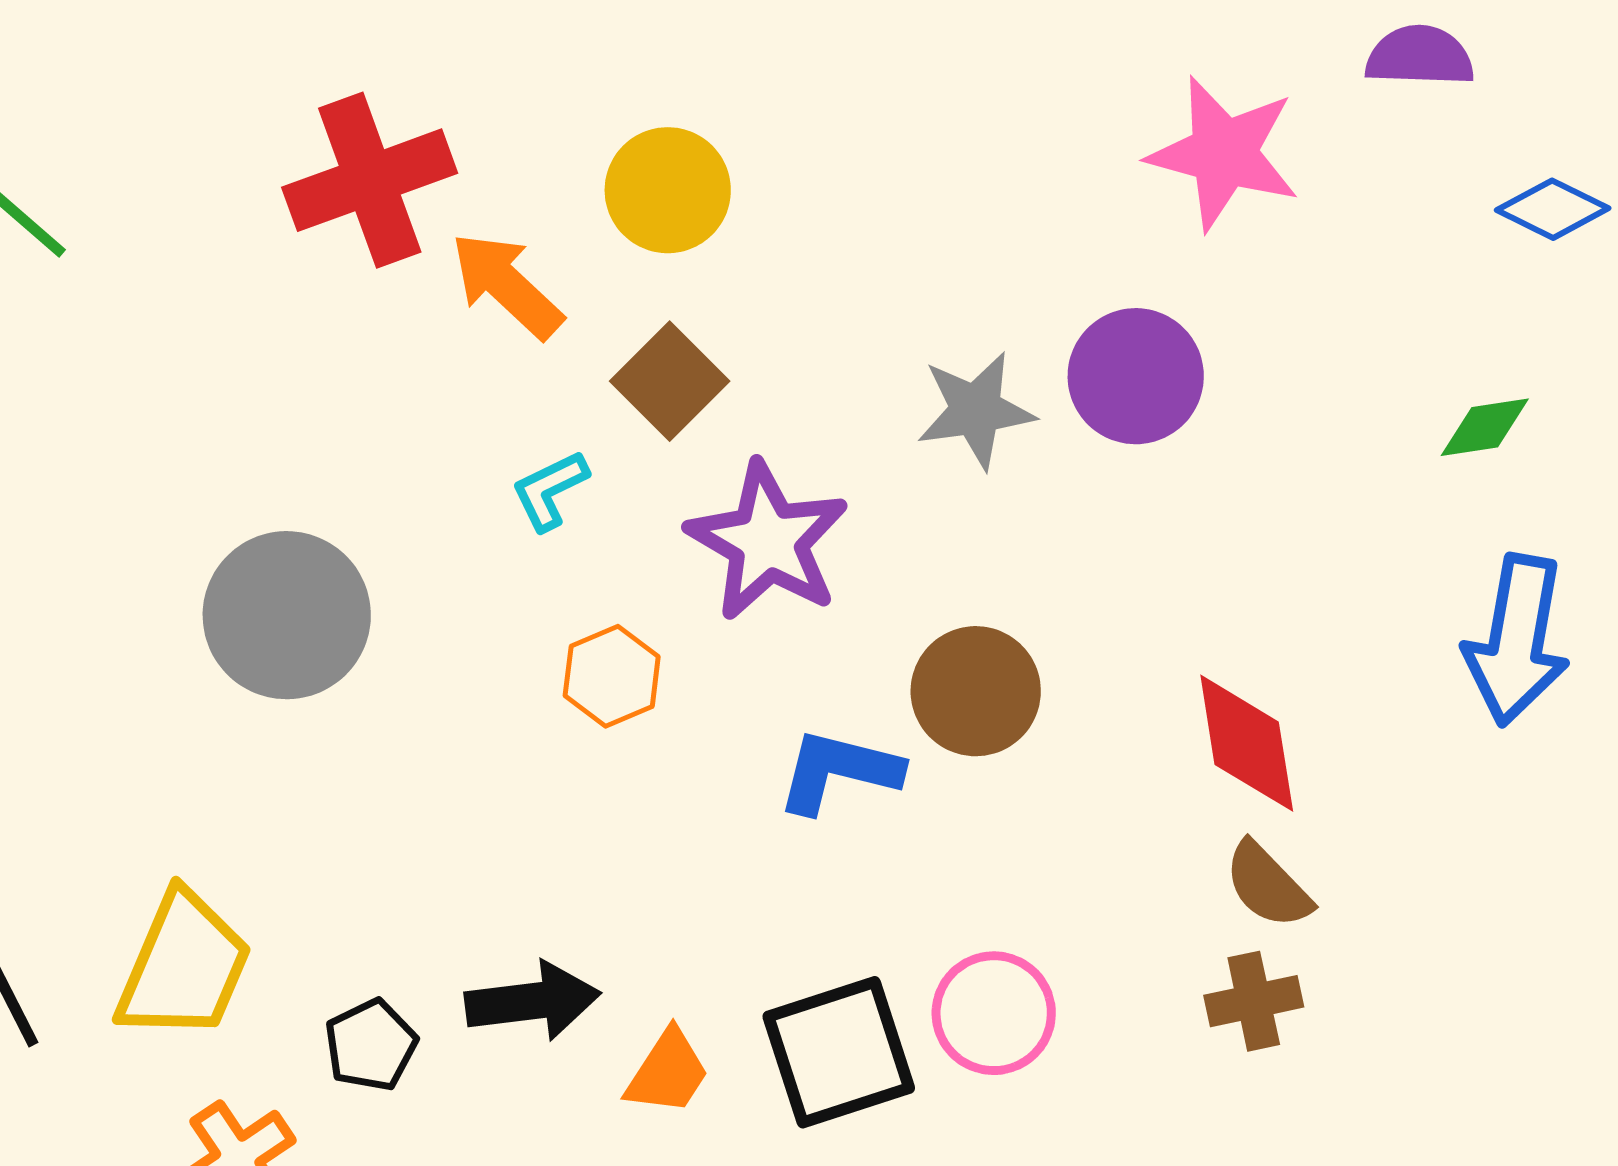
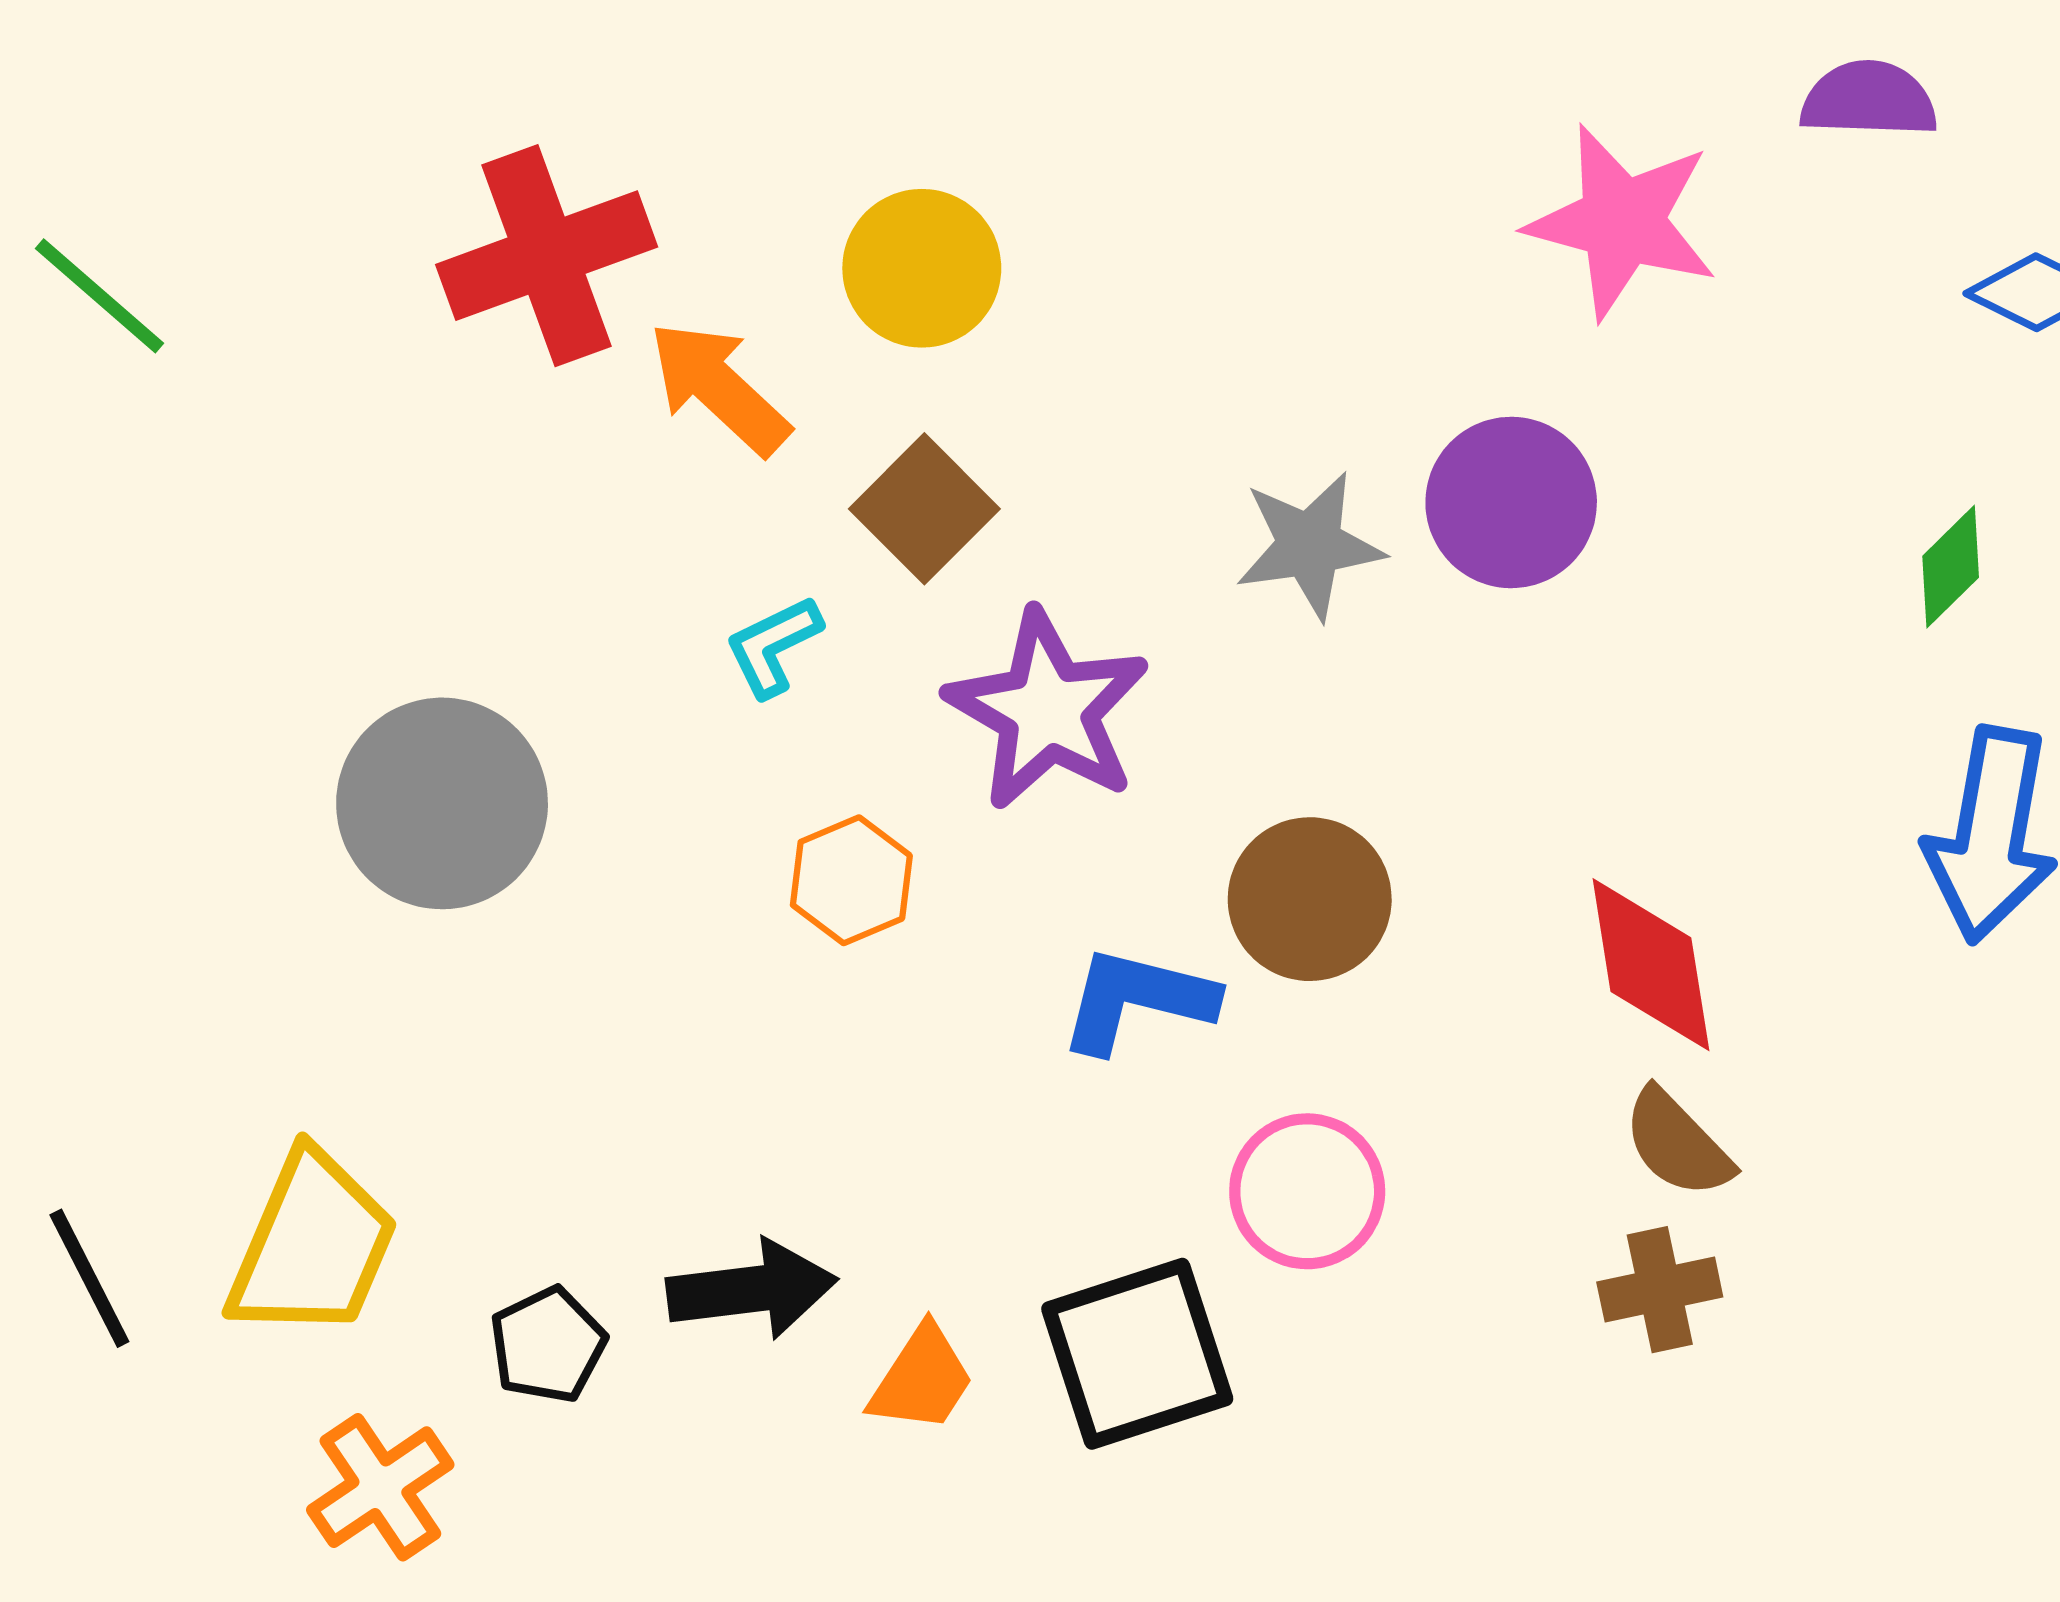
green diamond: (1485, 427) -> (1951, 567), turned -36
pink circle: (994, 1013) -> (1307, 1191), moved

